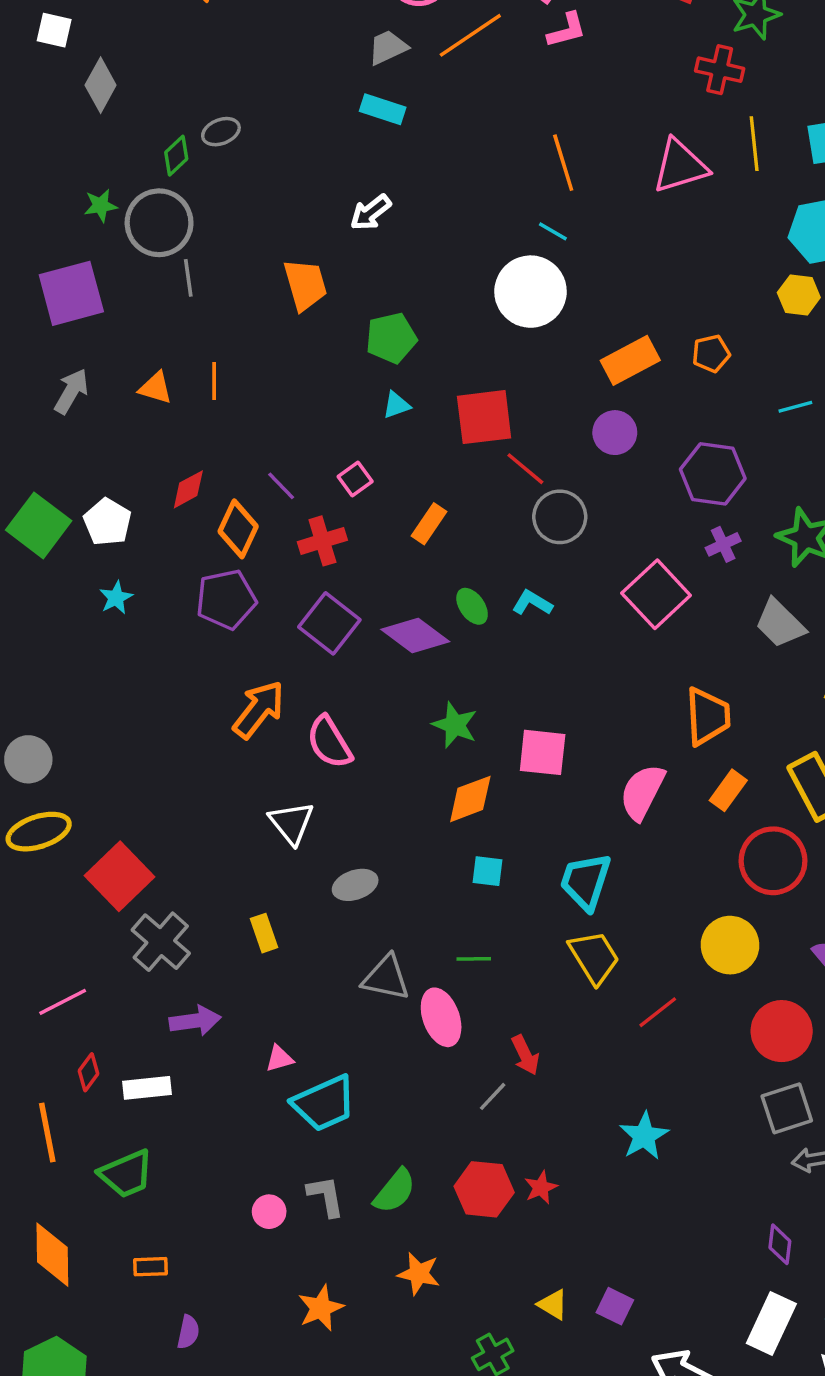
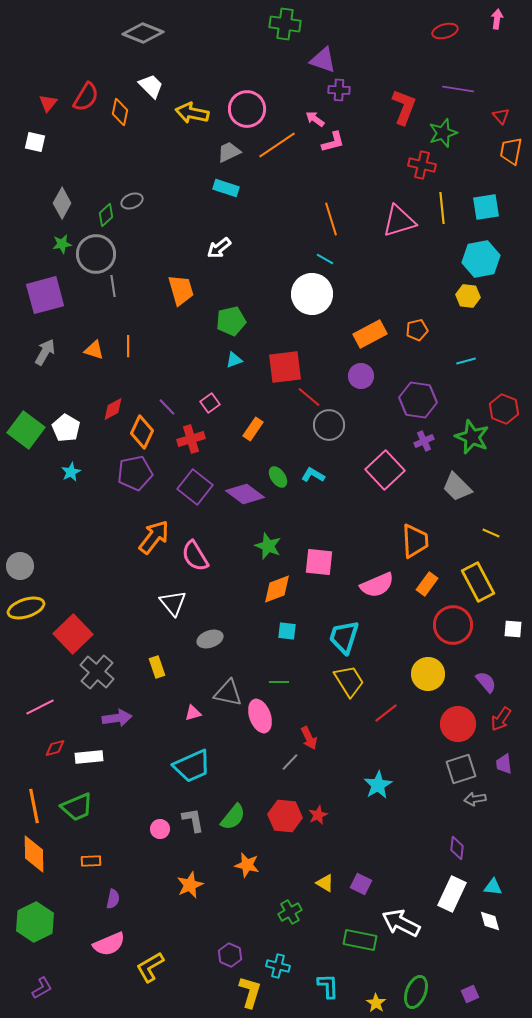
gray diamond: (101, 85) -> (62, 203), moved
pink semicircle: (642, 792) -> (377, 585), turned -140
pink triangle: (279, 1059) -> (193, 713), moved
red diamond: (89, 1072) -> (55, 748), turned 40
orange line: (47, 1133) -> (34, 806), moved

